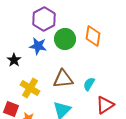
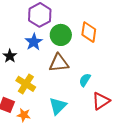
blue star: (38, 46) -> (34, 42), turned 30
brown triangle: (63, 79) -> (59, 63), moved

